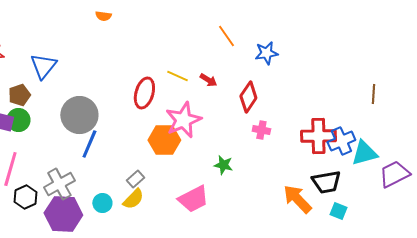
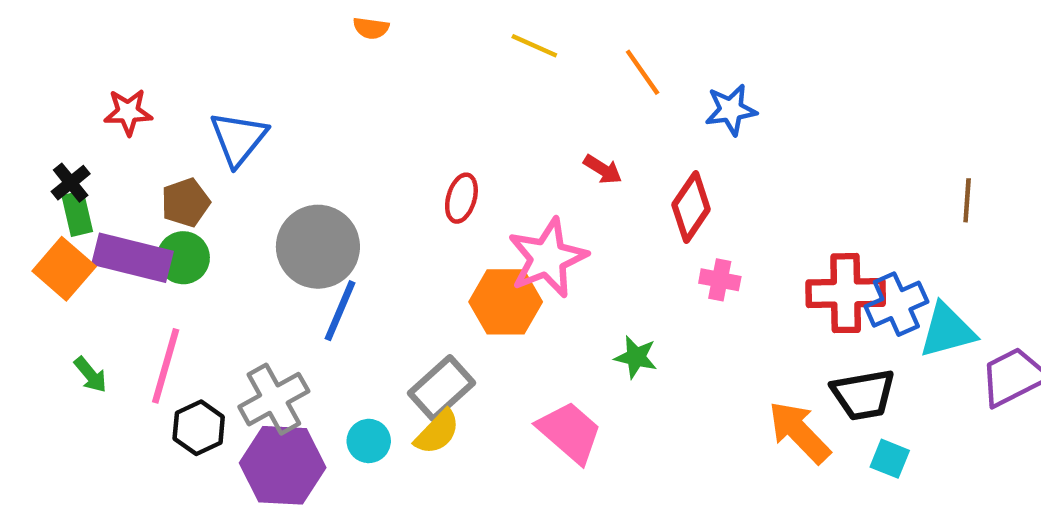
yellow line: (177, 76) -> (534, 46), moved
red ellipse: (144, 93) -> (461, 198), size x0.7
gray rectangle: (135, 179) -> (442, 388), size x1.6
pink trapezoid: (193, 199) -> (570, 432), turned -112

